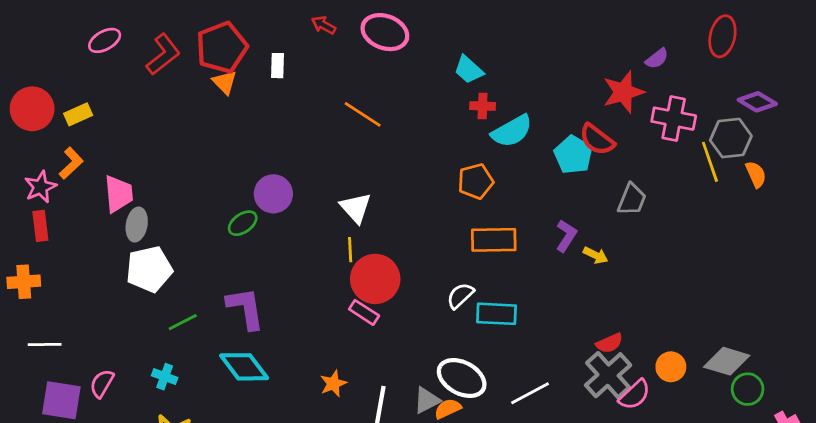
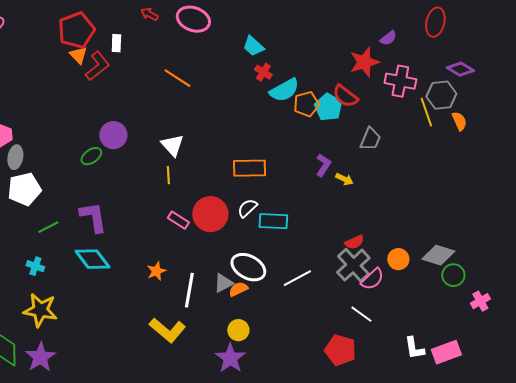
red L-shape: (163, 54) -> (97, 66), moved
red cross: (483, 106) -> (263, 72), turned 30
orange pentagon: (476, 181) -> (306, 104), moved
orange rectangle: (494, 240) -> (249, 168), moved
red circle: (375, 279) -> (210, 214), moved

